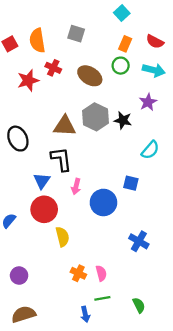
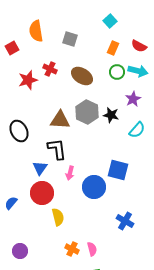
orange semicircle: (37, 40) -> (36, 31), moved
green circle: (121, 66) -> (117, 72), moved
cyan semicircle: (150, 150) -> (137, 130), moved
blue square: (131, 183) -> (118, 170), size x1.5

